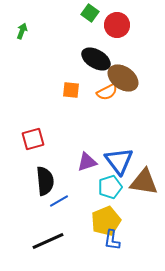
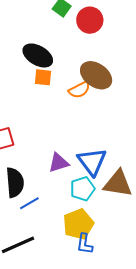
black ellipse: (96, 59) -> (38, 55), moved
orange square: (71, 90) -> (43, 77), moved

